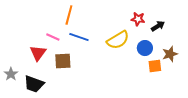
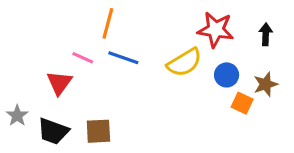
red star: (138, 19) -> (216, 30), size x1.6
black arrow: (158, 26) -> (266, 34), moved, turned -56
brown square: (63, 61) -> (98, 131), moved
orange square: (155, 66) -> (242, 103), turned 32

